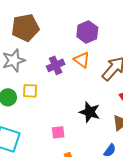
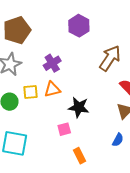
orange triangle: (82, 60) -> (52, 89), moved, turned -42
black star: (90, 112) -> (79, 107), moved

